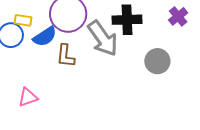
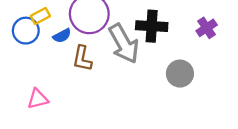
yellow rectangle: (23, 20) -> (40, 16), turned -42
blue semicircle: (45, 37) -> (62, 36), size x0.7

